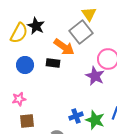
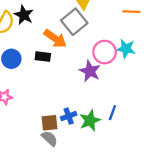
green star: (95, 120) -> (90, 121), turned 30
brown square: (27, 121) -> (50, 123), moved

